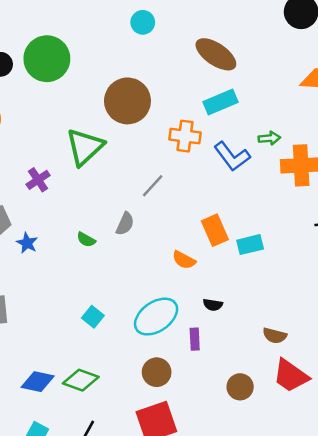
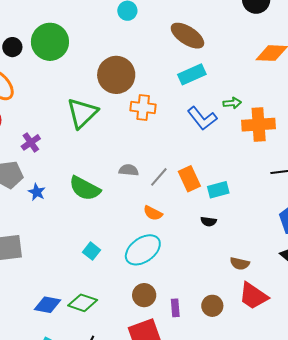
orange cross: (185, 136) -> (143, 107), moved
purple cross: (38, 180) -> (31, 142), moved
gray line: (153, 186) -> (159, 177), moved
gray semicircle: (125, 224) -> (129, 170), moved, turned -108
green semicircle: (86, 240) -> (85, 188), size x2.0
orange semicircle: (184, 260) -> (153, 213), moved
black semicircle: (213, 305) -> (209, 221), moved
purple rectangle: (195, 339) -> (175, 308), moved

